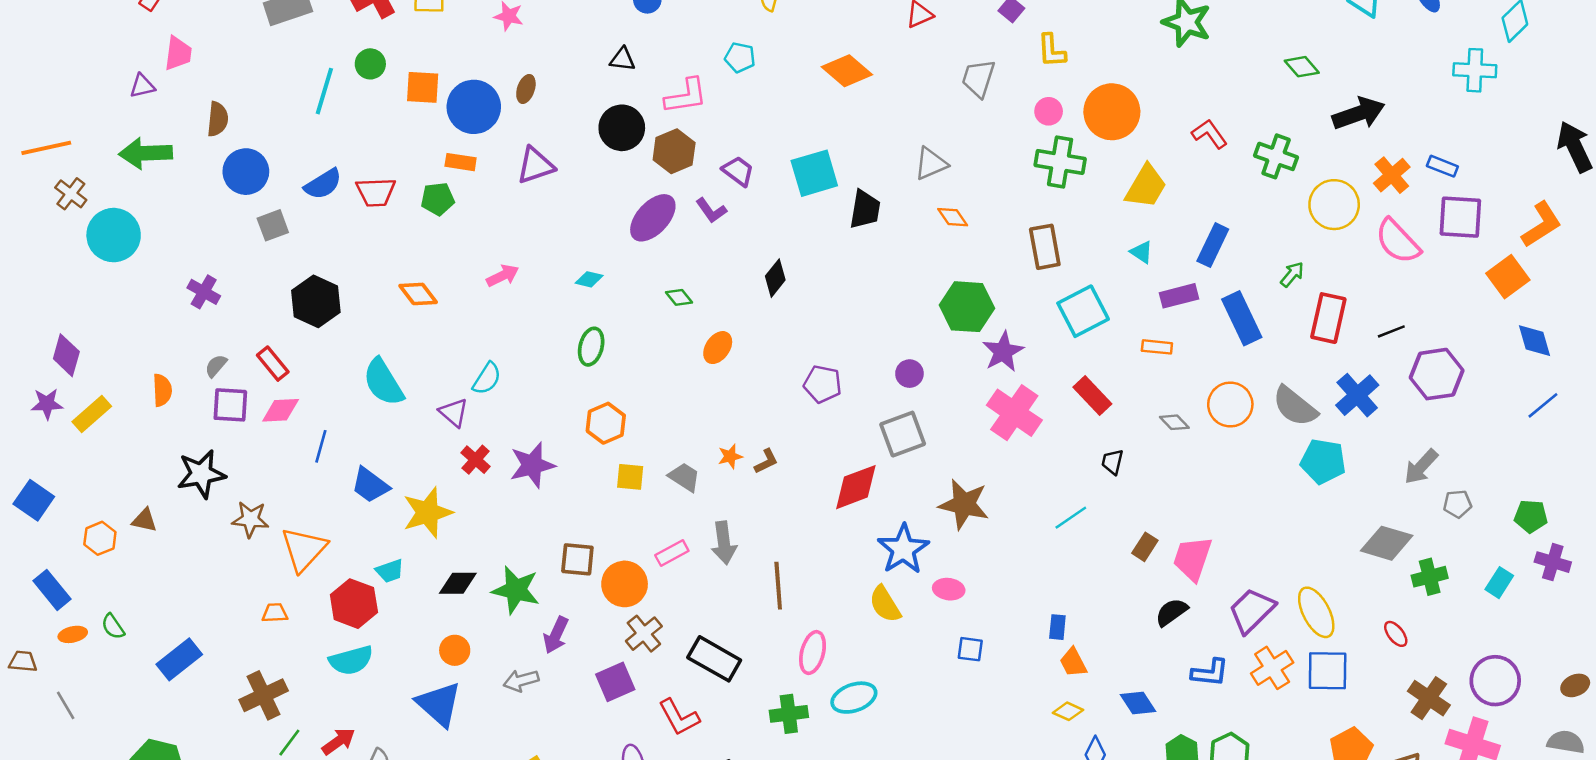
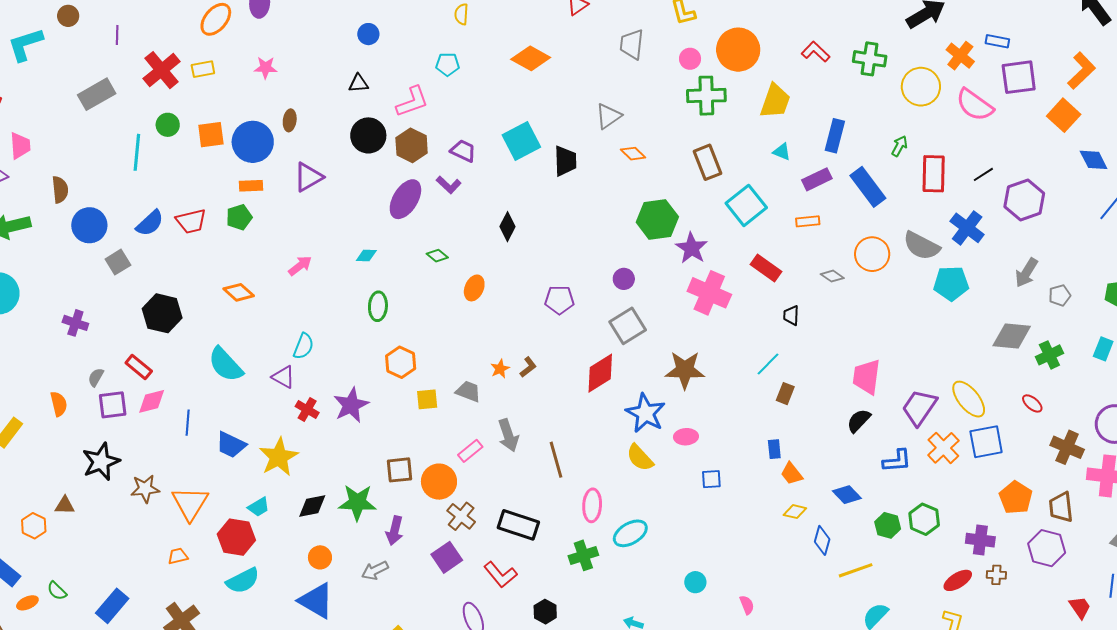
brown rectangle: (1145, 547) -> (785, 394), moved

